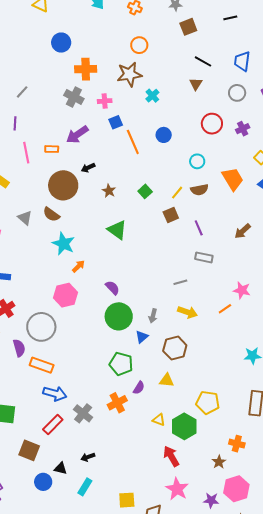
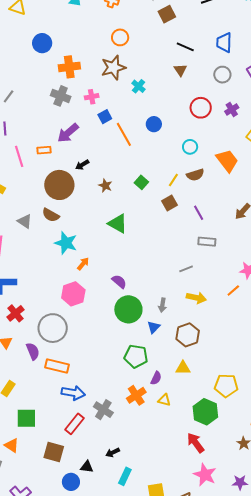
yellow triangle: (159, 420) -> (164, 400), moved
cyan rectangle: (85, 487) -> (125, 476), moved

